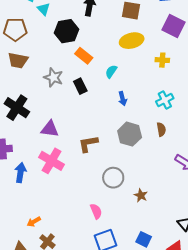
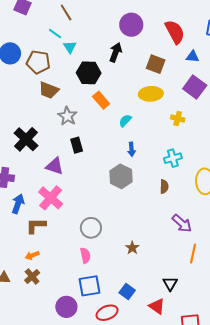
brown trapezoid: (18, 60) -> (49, 90), moved
black rectangle: (80, 86) -> (77, 145), moved
gray hexagon: (130, 134) -> (121, 176), moved
brown L-shape: (88, 144) -> (36, 226), moved
gray circle: (113, 178) -> (91, 228), moved
orange arrow: (34, 222) -> (32, 255), moved

